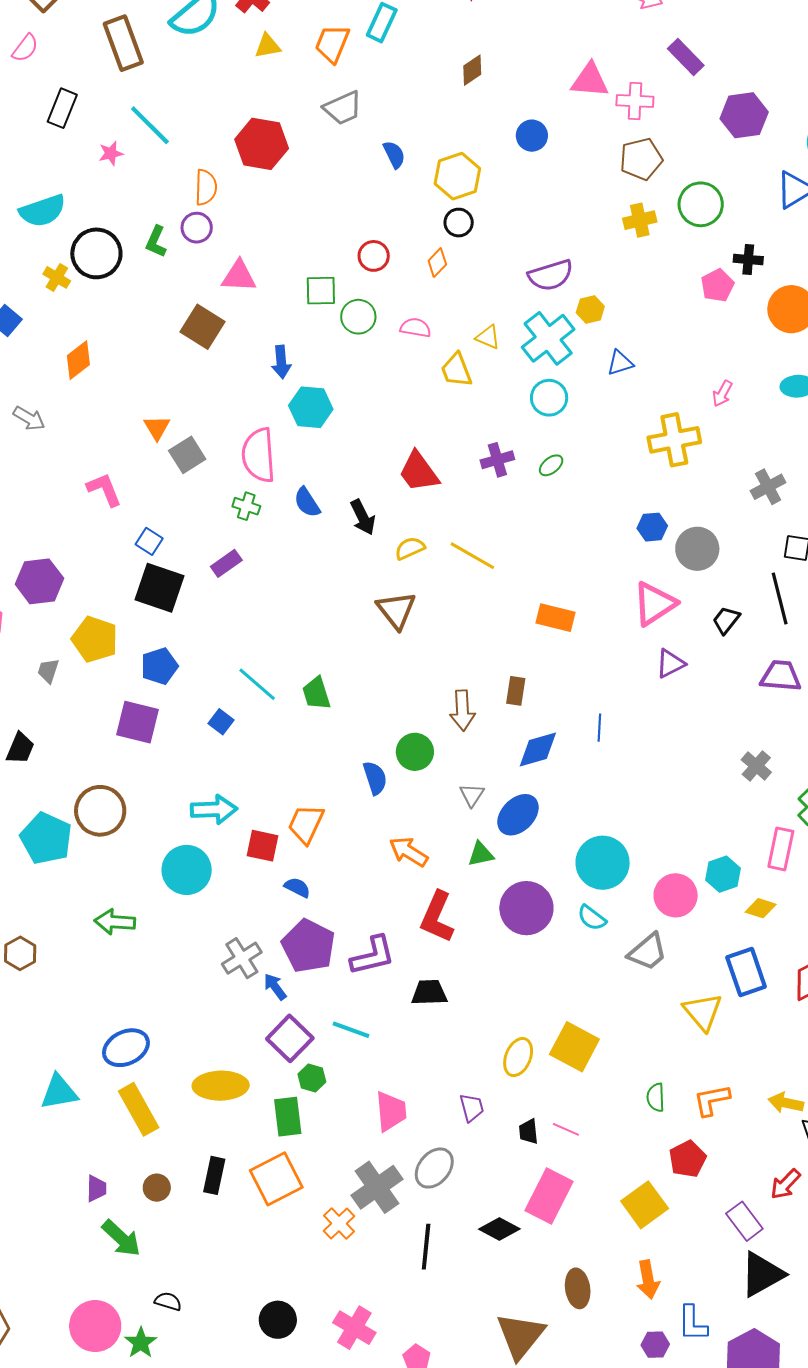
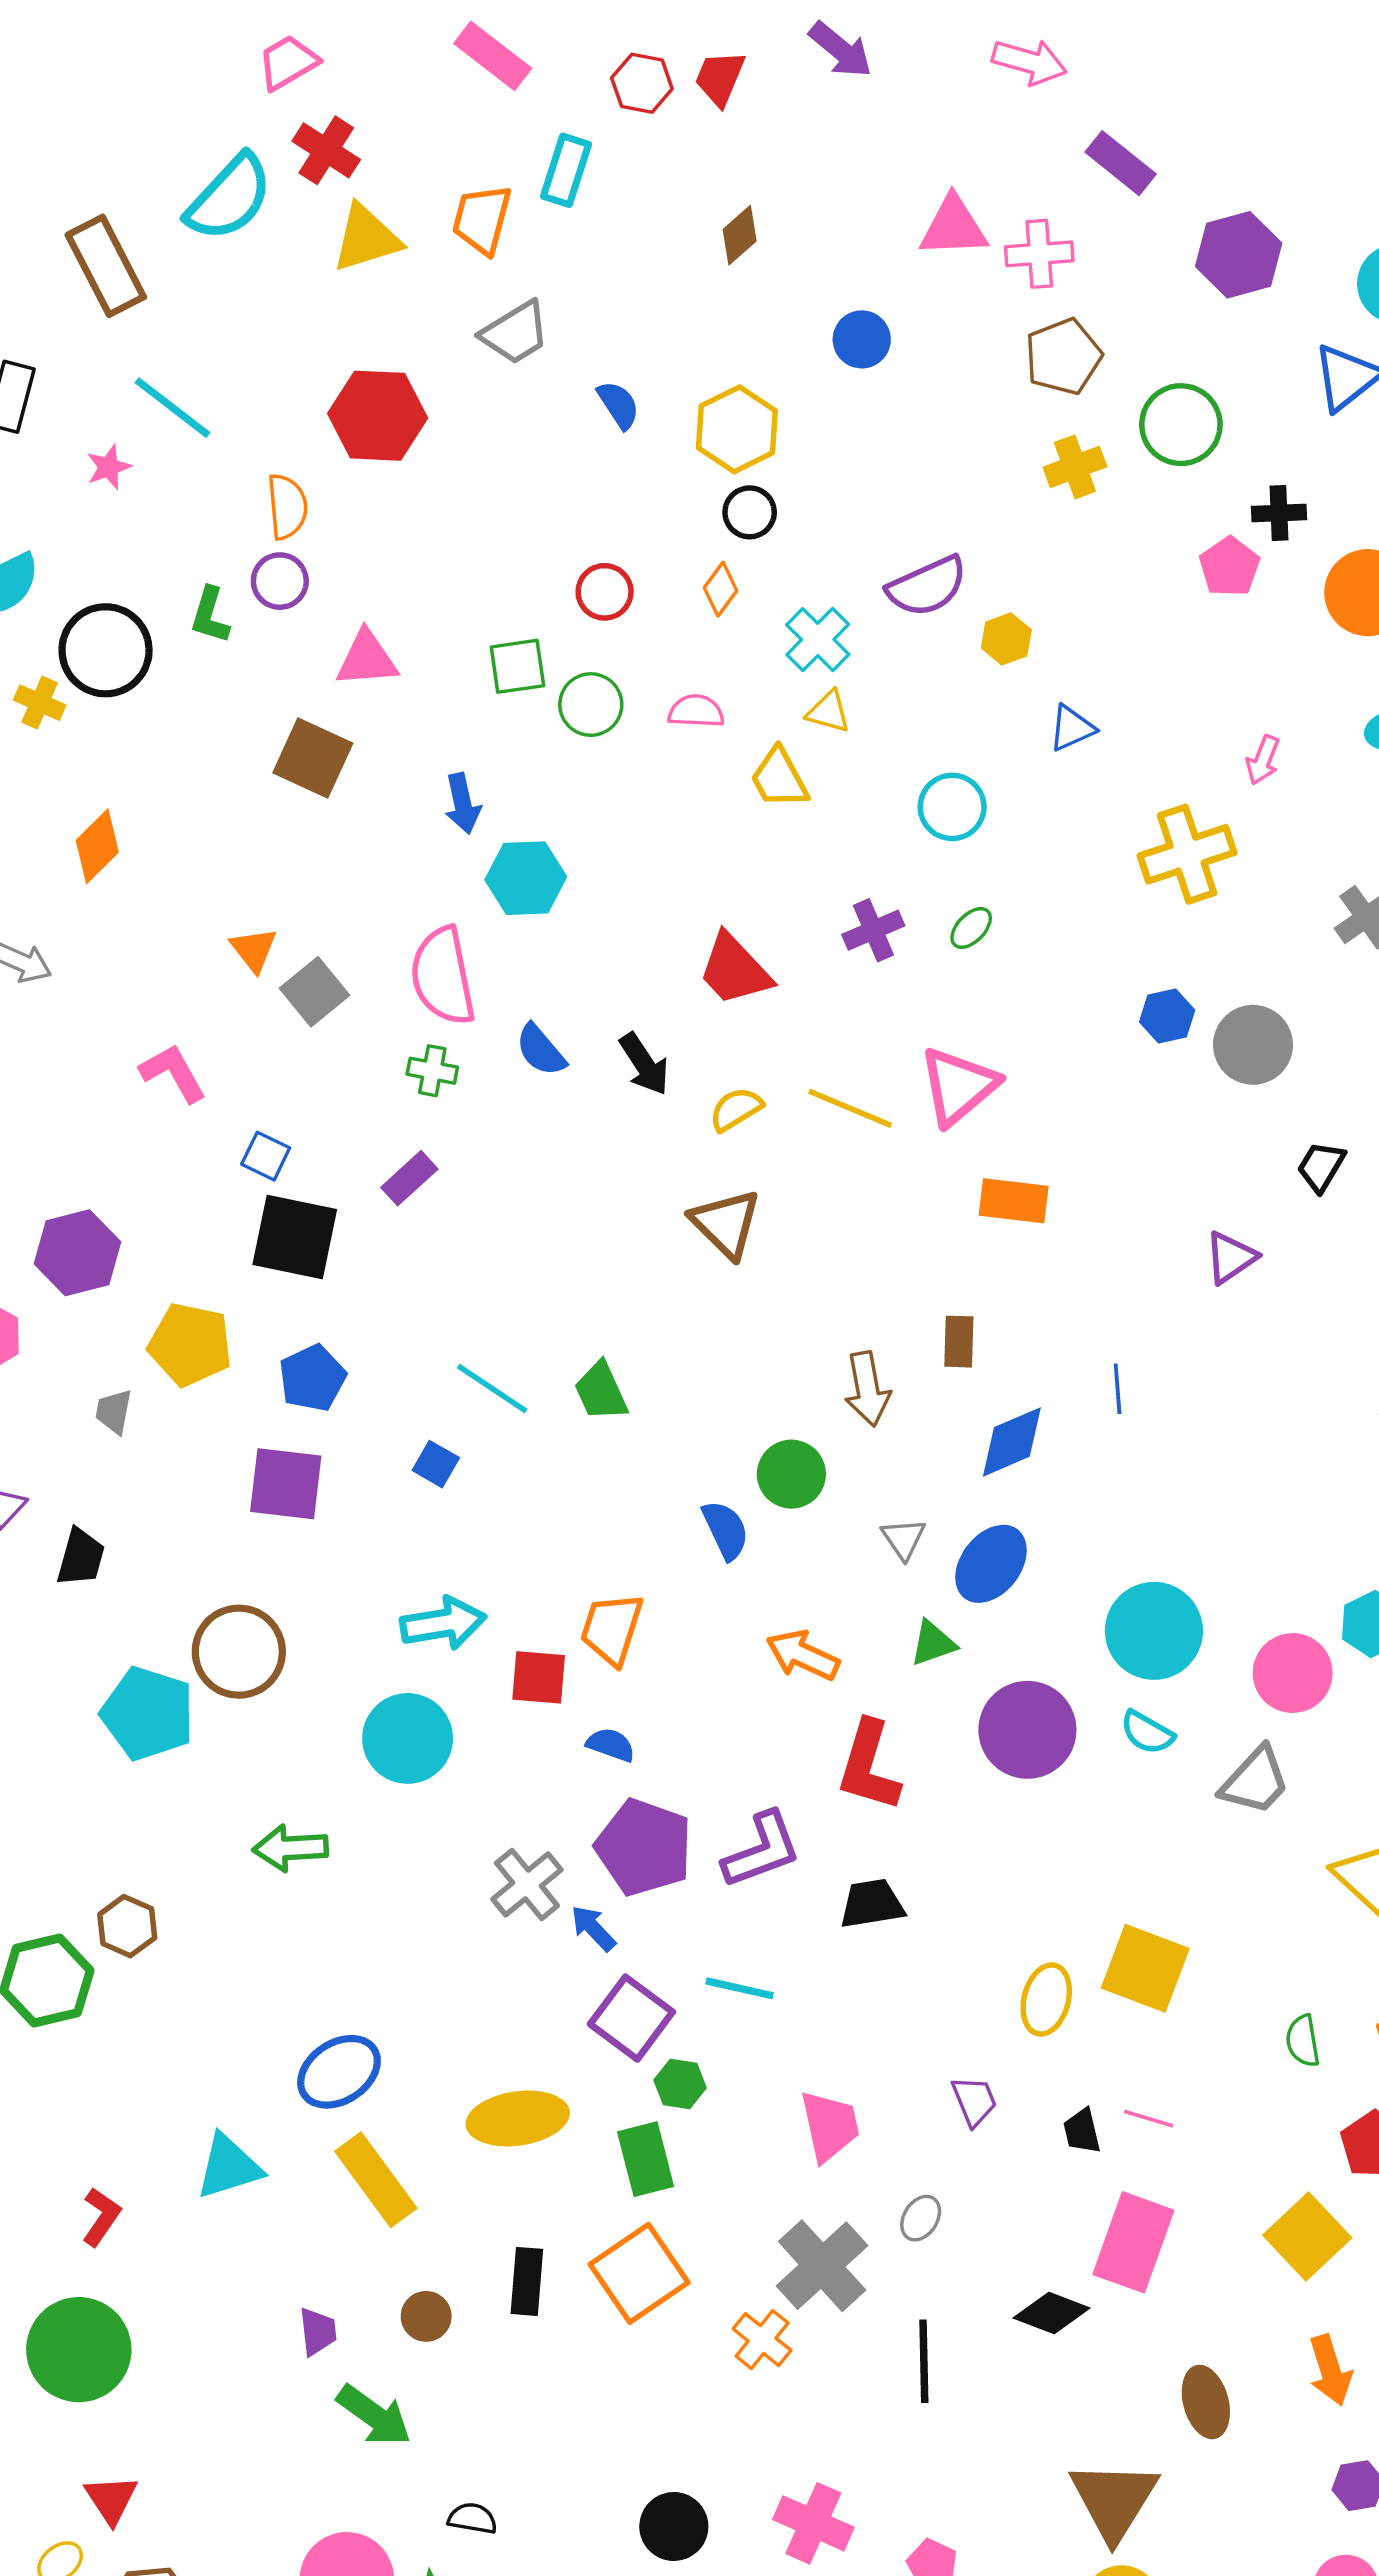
yellow triangle: (268, 46) -> (366, 238), size x1.5
cyan cross: (548, 338) -> (818, 640), moved, size x0.7
pink triangle: (654, 604) -> (958, 1086), moved
gray ellipse: (434, 1168) -> (921, 2218), size x0.6

